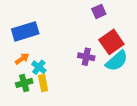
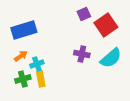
purple square: (99, 11) -> (84, 14), moved
red square: (111, 42) -> (106, 25), moved
cyan cross: (39, 67) -> (37, 64), turned 32

